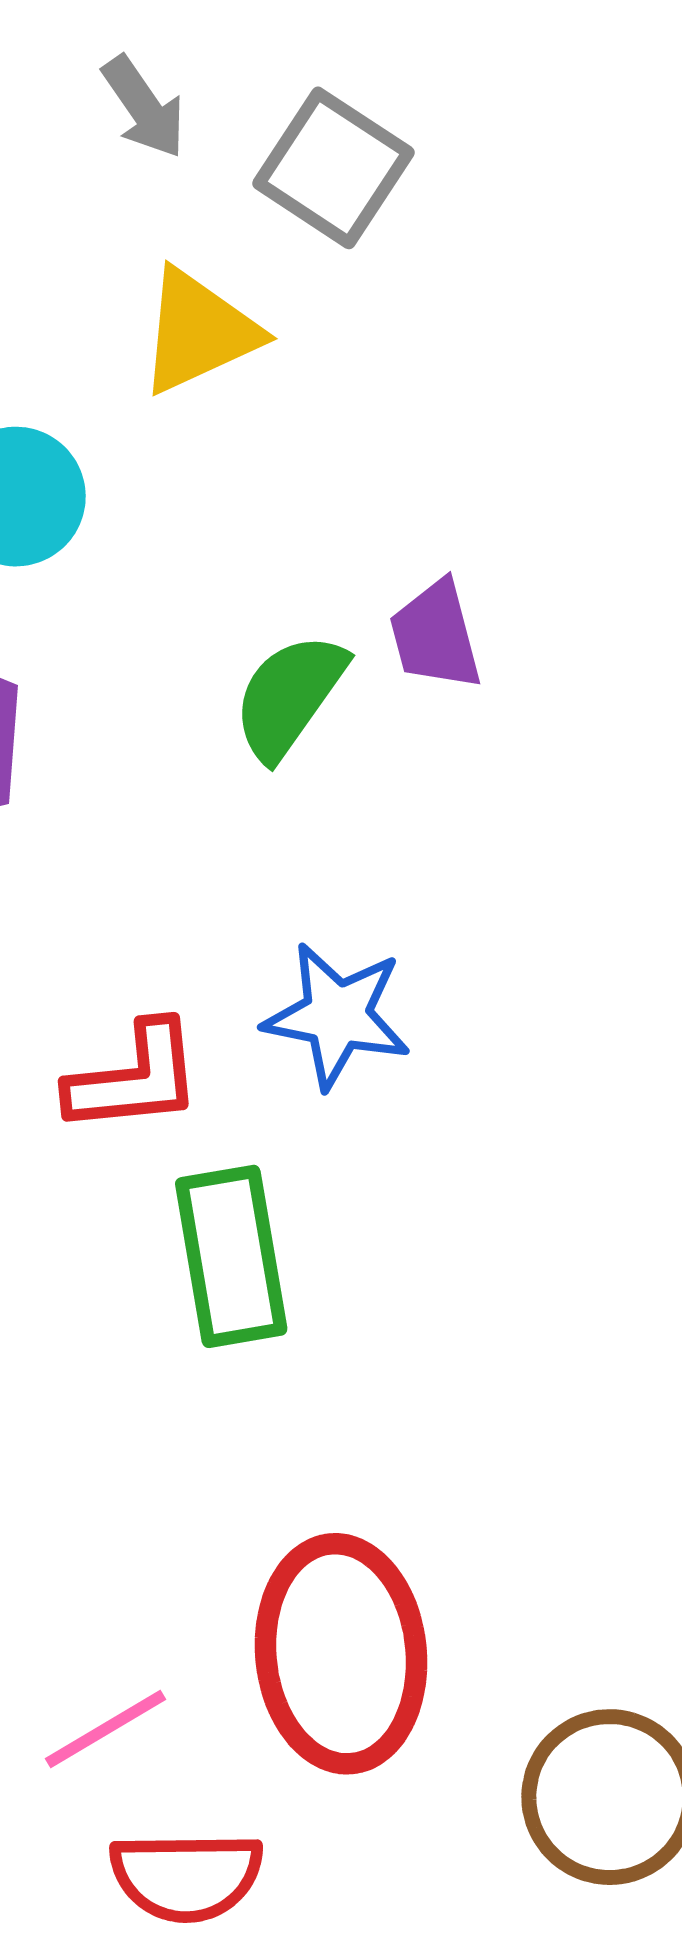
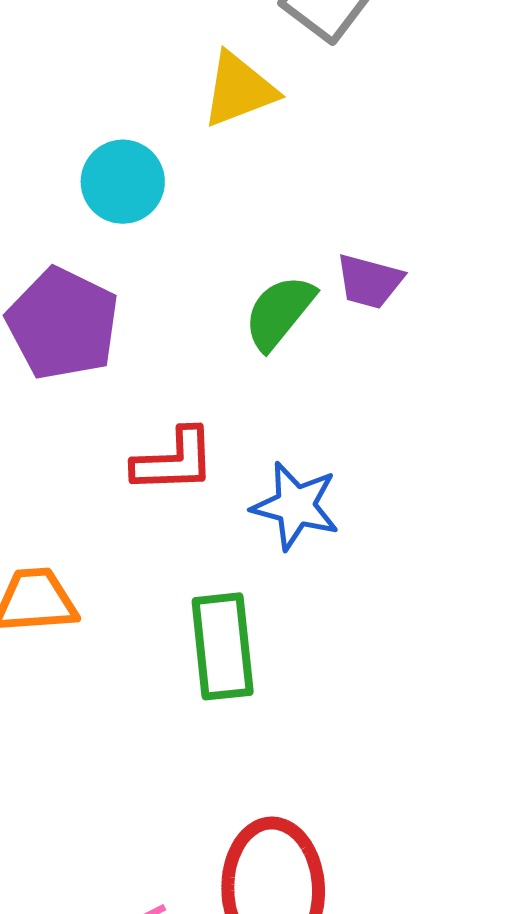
purple trapezoid: (435, 635) -> (369, 281), turned -64
red L-shape: (134, 1078) -> (174, 461), moved

